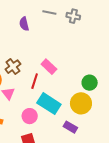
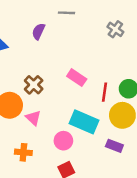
gray cross: (73, 16) -> (115, 29), moved, turned 32
purple semicircle: (24, 24) -> (38, 31), turned 48
red line: (35, 81) -> (104, 92), moved

